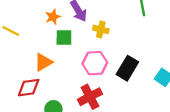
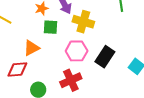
yellow cross: (101, 29) -> (83, 22), size x1.5

